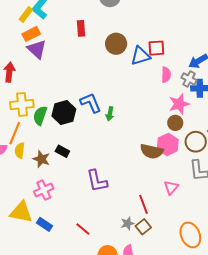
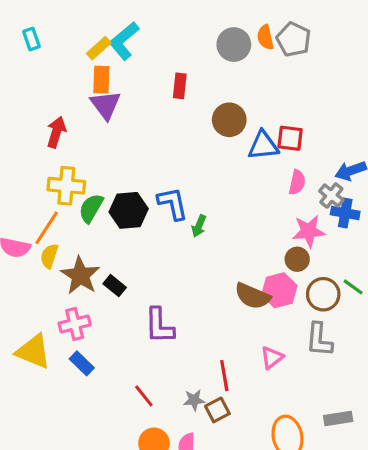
orange rectangle: (31, 34) -> (101, 80), turned -72
black rectangle: (62, 151) -> (115, 286), moved
brown star: (41, 159) -> (80, 275), size x1.4
blue rectangle: (44, 224) -> (82, 363), moved
red line: (83, 229) -> (144, 396), moved

